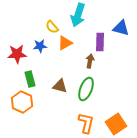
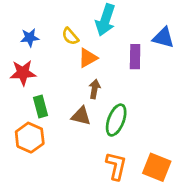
blue star: (40, 46) -> (30, 38), moved
brown arrow: (90, 61) -> (95, 89), moved
orange square: (116, 124) -> (157, 167), turned -35

